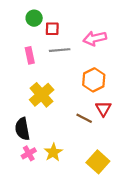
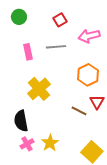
green circle: (34, 18) -> (19, 17), moved
red square: (52, 29) -> (60, 20), moved, turned -32

